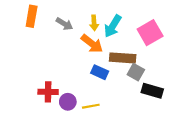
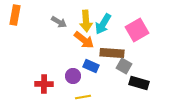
orange rectangle: (32, 16) -> (15, 15), moved
yellow arrow: (94, 23) -> (86, 21), size x1.5
purple circle: (68, 102) -> (73, 76), moved

